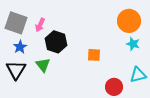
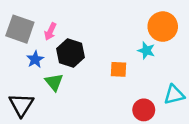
cyan star: (133, 44) -> (146, 51), moved
blue star: (20, 47) -> (35, 59), moved
black triangle: (16, 70) -> (21, 105), moved

